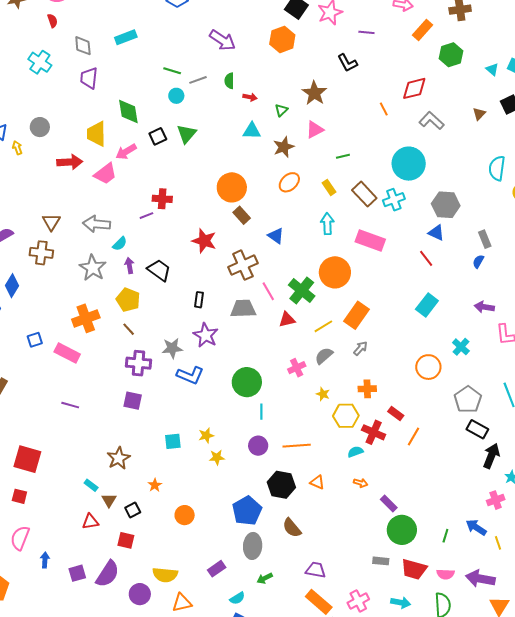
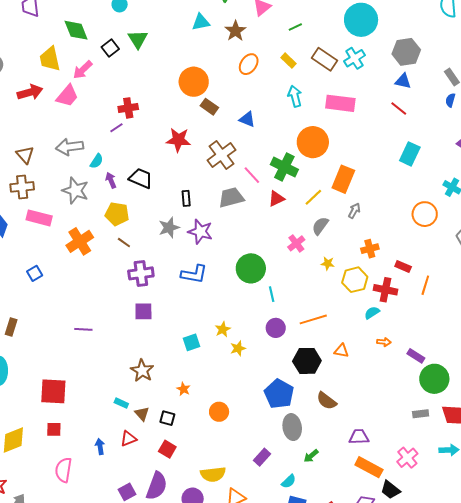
gray star: (172, 348) -> (169, 228), moved
pink rectangle: (67, 353) -> (39, 218), moved
black square: (133, 510) -> (167, 418), turned -35
red square: (126, 540) -> (167, 449), turned 30
blue arrow: (45, 560) -> (100, 446), moved

